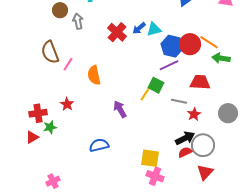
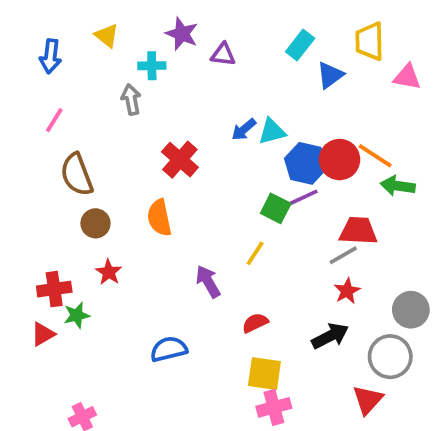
brown circle: (60, 10) -> (95, 223), moved
gray arrow: (78, 21) -> (131, 99), moved
red cross: (117, 32) -> (180, 160), moved
pink line: (68, 64) -> (54, 120), moved
green square: (156, 85) -> (276, 208), moved
gray line: (179, 101) -> (343, 255), moved, turned -42
gray circle: (228, 113) -> (411, 310), moved
gray circle: (203, 145) -> (390, 357), moved
red semicircle: (185, 152) -> (255, 323), moved
pink cross: (155, 176) -> (274, 407), turned -36

